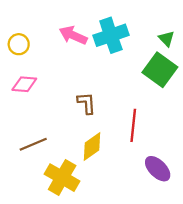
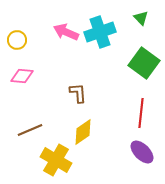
green triangle: (167, 39) -> (141, 18), moved
red line: (133, 125) -> (141, 113), moved

